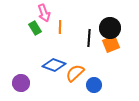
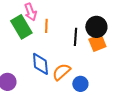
green rectangle: (35, 28) -> (21, 27), size x1.6
blue diamond: (54, 65) -> (40, 64), turned 65

